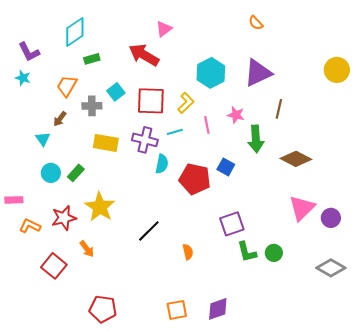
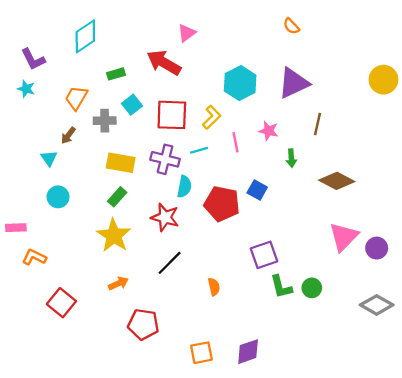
green rectangle: (92, 59) -> (116, 74), moved
green arrow: (256, 139) -> (291, 158), size x0.6
green rectangle: (76, 173) -> (117, 197), moved
red star: (64, 218) -> (165, 217), moved, turned 30
orange arrow: (87, 249) -> (118, 283), moved, turned -78
red pentagon: (103, 309) -> (143, 324), moved

